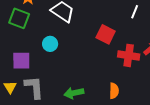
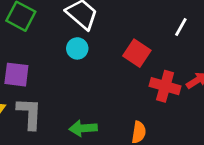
cyan circle: (50, 44) -> (77, 48), moved

